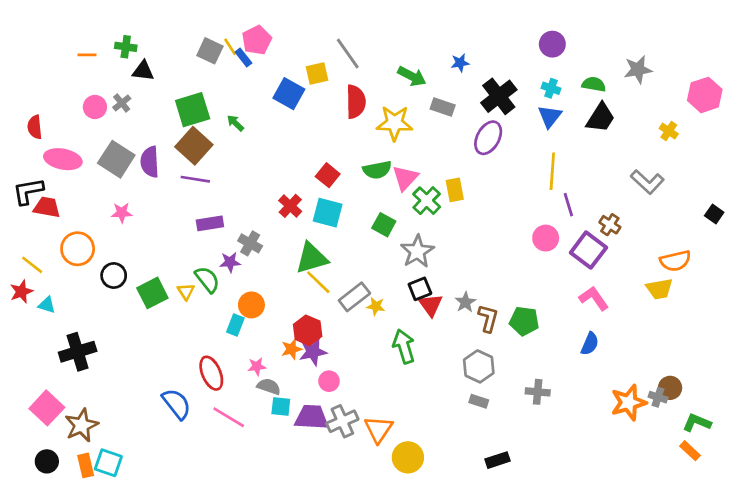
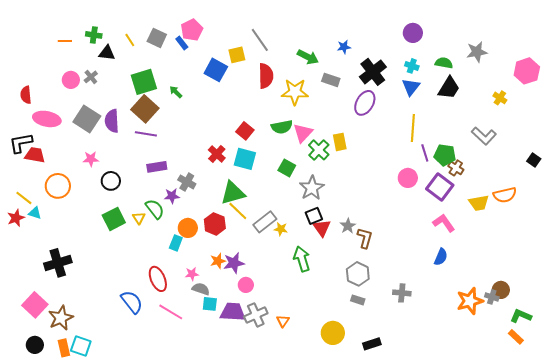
yellow line: (230, 47) -> (130, 40), moved
black circle: (114, 276) -> (111, 181), moved
yellow trapezoid: (659, 289) -> (479, 203), moved
cyan triangle: (47, 305) -> (35, 213), moved
green pentagon: (524, 321) -> (445, 155), moved
red hexagon: (308, 330) -> (215, 224), moved
orange triangle: (378, 429) -> (283, 321), size x0.6
yellow circle: (408, 457) -> (333, 333), moved

